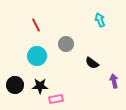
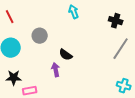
purple arrow: (114, 81) -> (56, 70), moved

